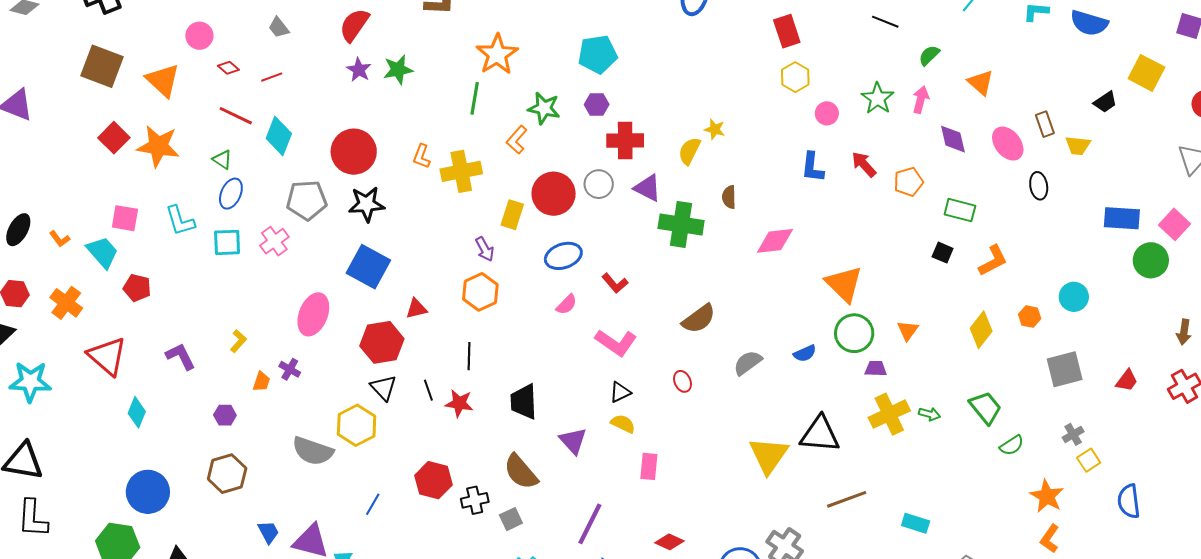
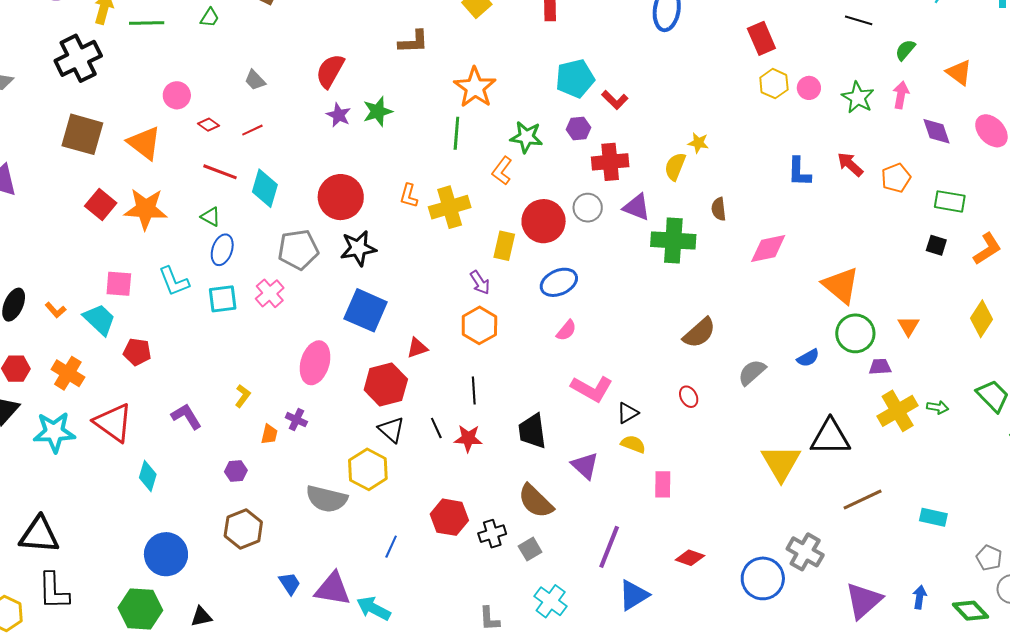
pink circle: (827, 113) -> (809, 88), moved
red L-shape: (615, 283) -> (615, 100), moved
pink L-shape: (616, 343) -> (592, 389), moved
cyan star: (30, 382) -> (54, 432), moved

